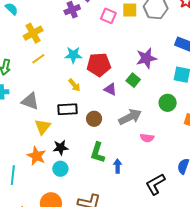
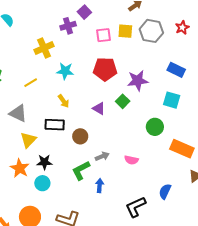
pink square: (108, 16) -> (103, 35), turned -35
yellow cross: (33, 33) -> (44, 48), moved
yellow line: (38, 59) -> (31, 83), moved
red pentagon: (99, 65) -> (105, 69), moved
gray arrow: (130, 117) -> (102, 156), moved, size x0.6
green L-shape: (98, 153) -> (81, 170), turned 40

